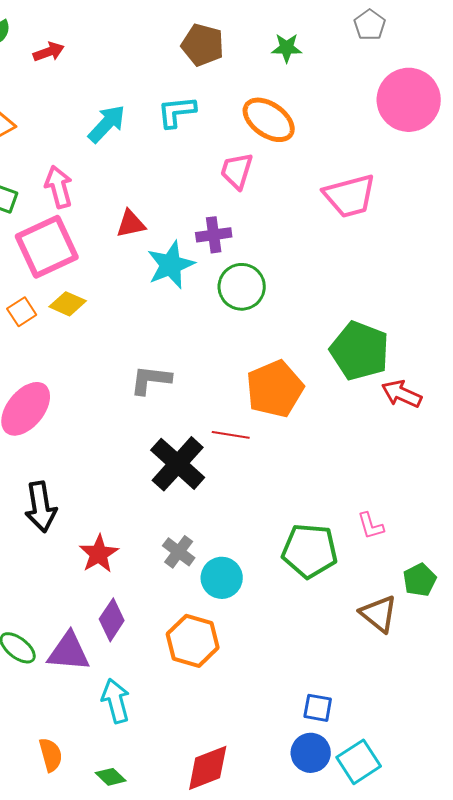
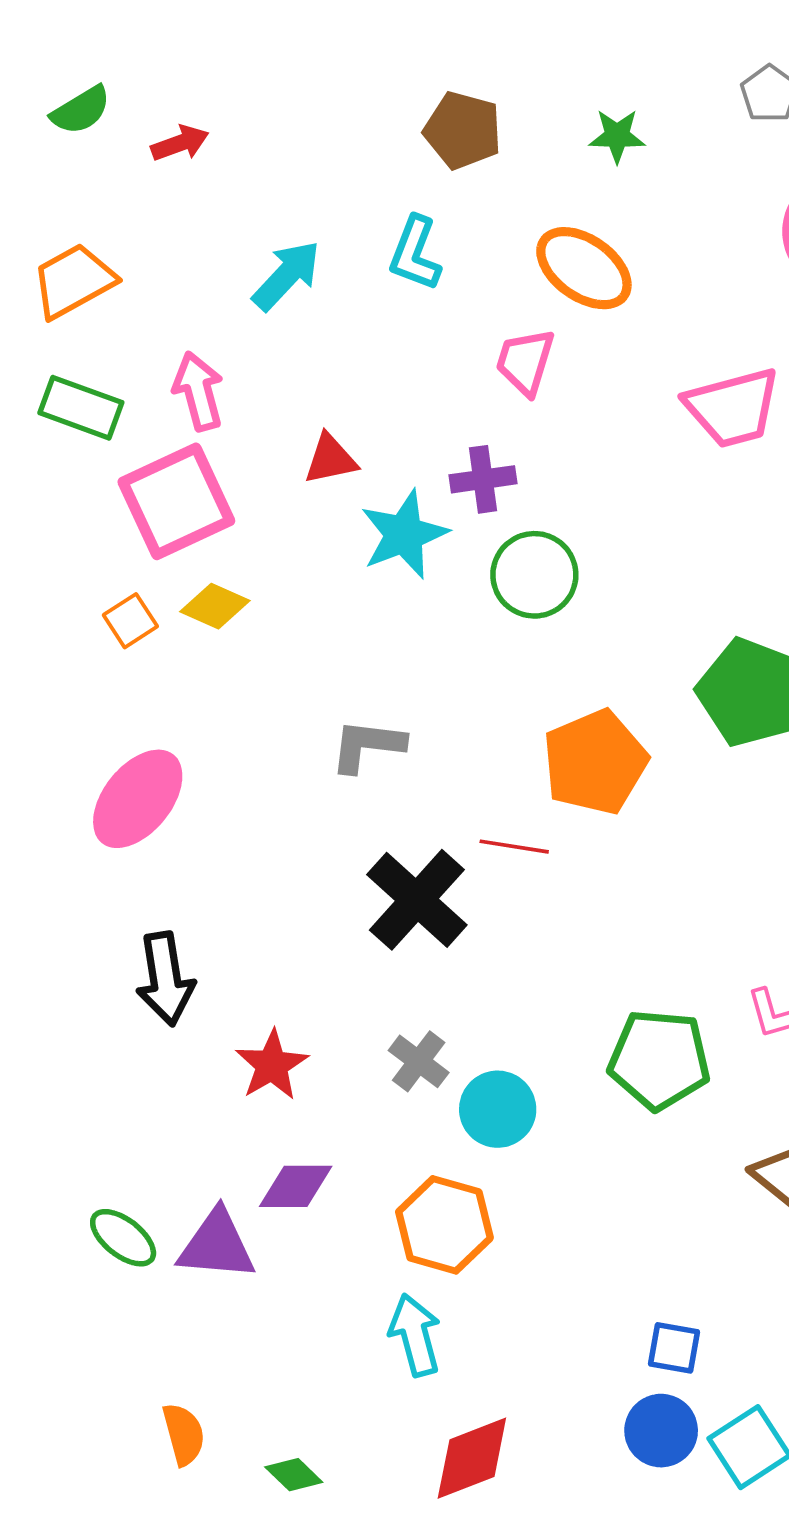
cyan L-shape: (177, 112) -> (415, 253), turned -63
purple diamond: (112, 620) -> (296, 1186), turned 57
cyan arrow: (116, 701) -> (415, 1335), moved

